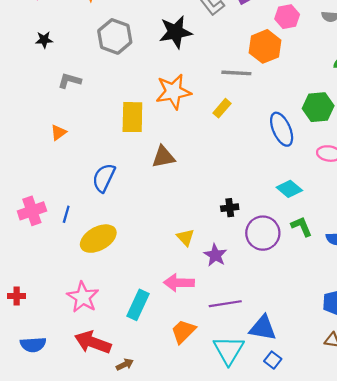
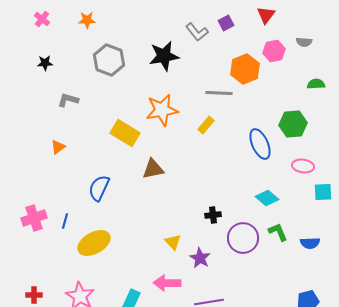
pink hexagon: (287, 17) -> (274, 51), moved
yellow rectangle: (132, 117) -> (125, 133), turned -60
red cross: (17, 296) -> (34, 295), moved

